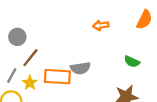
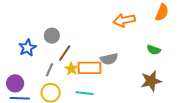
orange arrow: (101, 25) -> (124, 20), size x1.5
yellow star: (30, 83) -> (71, 69), moved

